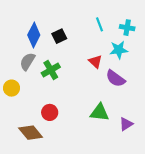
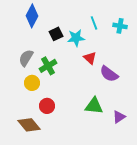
blue diamond: (34, 35) -> (32, 16), moved
cyan star: (119, 50) -> (76, 38), moved
yellow circle: (12, 88) -> (32, 83), moved

